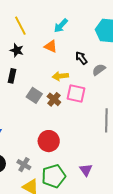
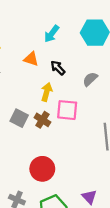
cyan arrow: (61, 26) -> (52, 34), moved
black arrow: (81, 58) -> (58, 68), moved
yellow arrow: (60, 76) -> (47, 92), turned 119

